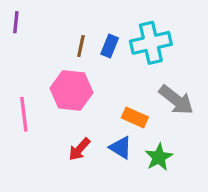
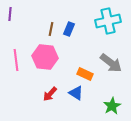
cyan cross: (151, 43) -> (108, 21), moved
pink line: (24, 114) -> (16, 60), moved
green star: (159, 157) -> (112, 106), moved

